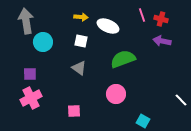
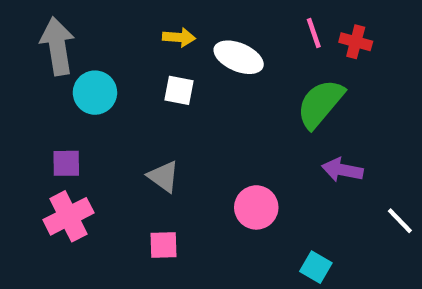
purple arrow: (162, 41) -> (342, 170), moved
green semicircle: (123, 59) -> (320, 104), moved, turned -30
gray triangle: (79, 68) -> (163, 177), moved

